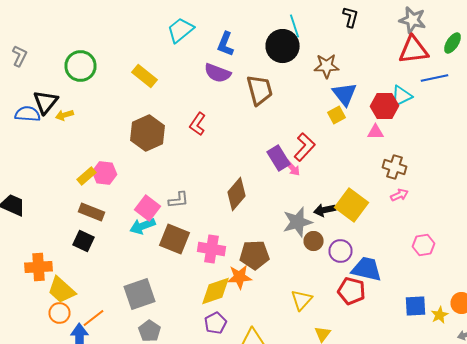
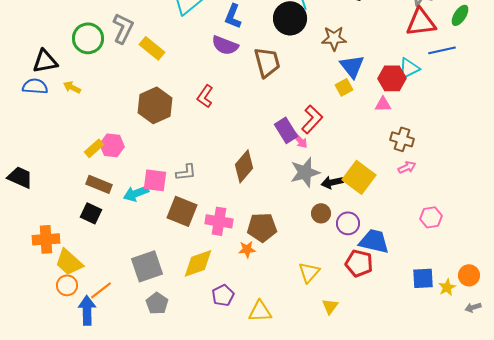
gray L-shape: (20, 56) -> (123, 28), moved, size x1.4
black triangle: (46, 102) -> (45, 61), moved, turned 40
yellow arrow: (64, 115) -> (72, 87), turned 42
pink square: (148, 208) -> (155, 180), turned -30
gray star: (298, 222) -> (305, 172), moved
cyan arrow: (142, 226) -> (136, 193), moved
orange star: (240, 277) -> (247, 249), size x0.7
yellow diamond: (216, 291) -> (198, 263), moved

